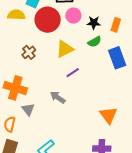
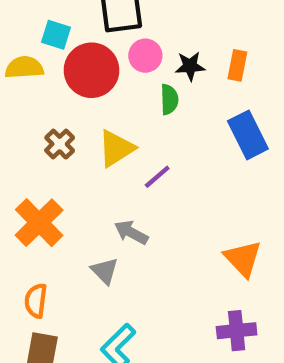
green semicircle: (94, 42) -> (169, 99), moved, turned -56
yellow triangle: (65, 49) -> (116, 148), moved
orange cross: (15, 88) -> (39, 223), turned 35
gray triangle: (28, 109) -> (105, 271), moved

